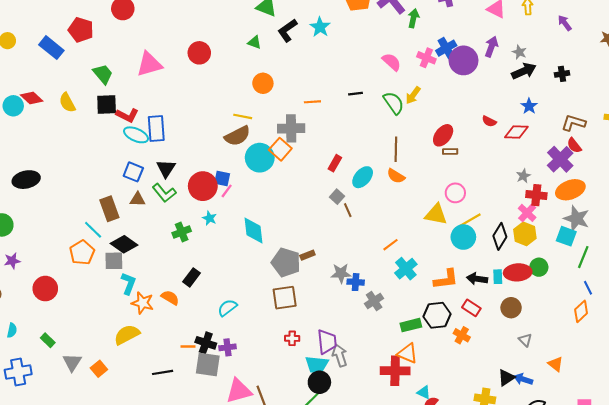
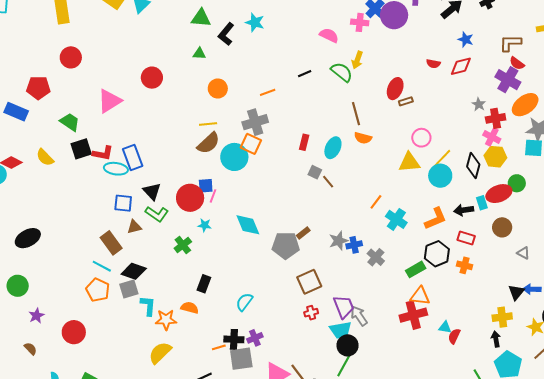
brown square: (285, 298) -> (309, 282), moved

